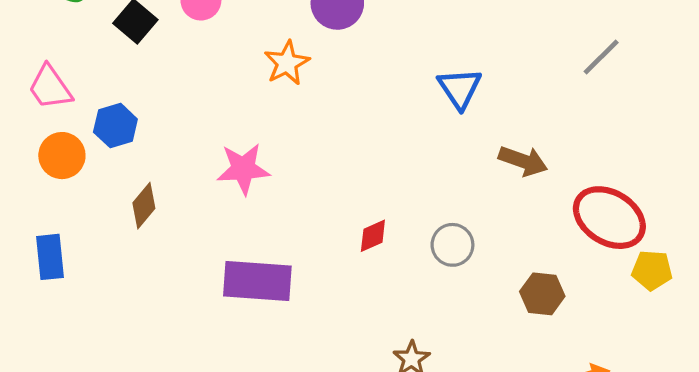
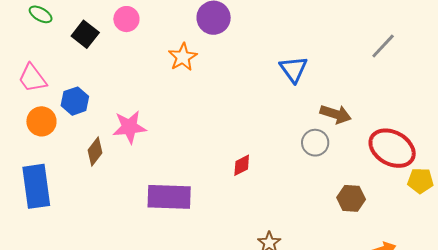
pink star: (243, 169) -> (129, 127), moved
gray circle: (452, 245) -> (315, 143), moved
blue rectangle: (50, 257) -> (36, 186), size x1.5

